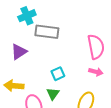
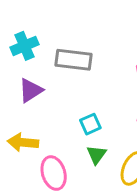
cyan cross: (27, 16) -> (25, 46), moved
green triangle: (53, 94) -> (96, 155), moved

